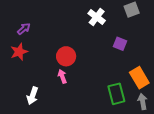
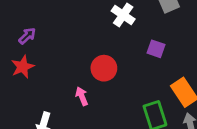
red circle: (66, 56) -> (104, 68), moved

